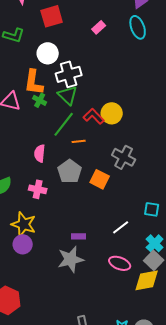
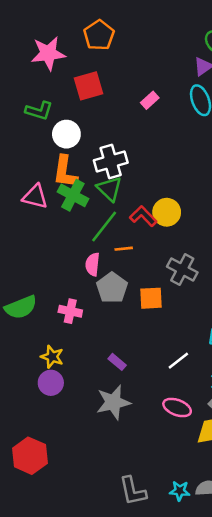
white circle: (48, 53) -> (66, 134), moved
green cross: (40, 100) -> (73, 195), size x1.6
pink semicircle: (40, 153) -> (92, 264), moved
orange square: (100, 179) -> (151, 298), turned -30
yellow star: (24, 224) -> (52, 357), size x0.7
purple rectangle: (79, 236) -> (117, 362), moved, turned 40

